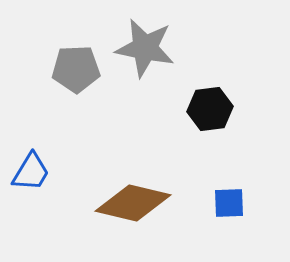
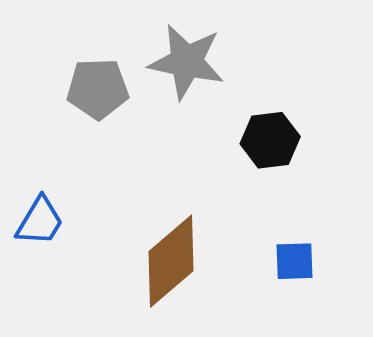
brown diamond: (133, 203) -> (171, 261), turned -54

